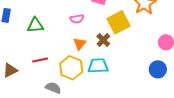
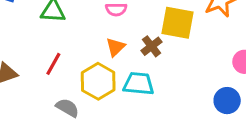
yellow square: (119, 22) -> (178, 23), turned 30
red line: (40, 60) -> (53, 64), turned -56

